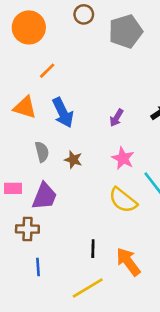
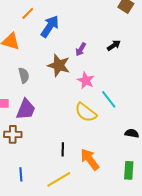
blue arrow: (63, 113) -> (50, 26), moved, turned -120
brown star: (73, 160) -> (59, 65), moved, size x1.6
blue line: (38, 267) -> (21, 174), moved

